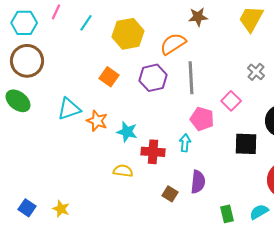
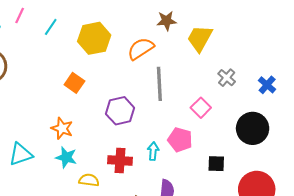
yellow trapezoid: (251, 19) -> (200, 38), moved
purple hexagon: (153, 78) -> (120, 111), moved
cyan triangle: (69, 109) -> (21, 154), moved
pink pentagon: (202, 119) -> (180, 140), moved
cyan star: (127, 132) -> (66, 157), moved
black square: (246, 144) -> (216, 164), moved, size x0.7

